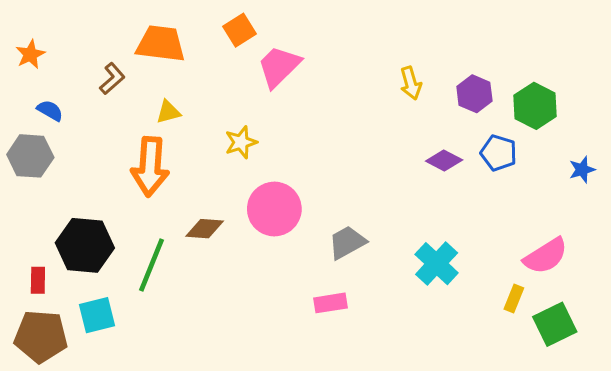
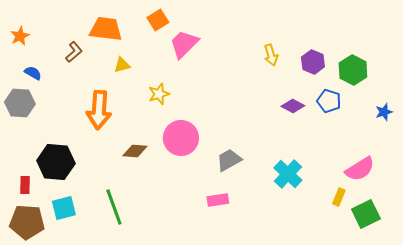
yellow triangle: (168, 112) -> (122, 65), moved
green line: (152, 265) -> (114, 207), moved, turned -42

